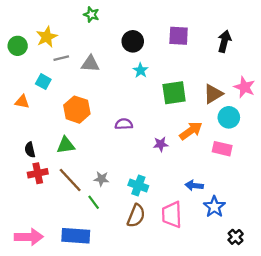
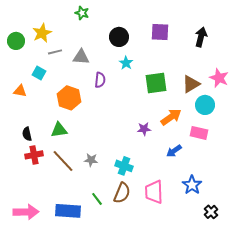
purple semicircle: (124, 124) -> (100, 80), moved, turned 98
blue arrow: (194, 186) -> (174, 151), moved, turned -42
green line: (94, 202) -> (97, 199), moved

